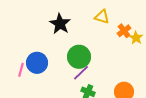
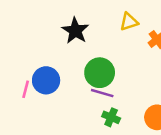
yellow triangle: (102, 17) -> (129, 22), turned -35
purple line: (81, 73) -> (102, 93), turned 60

